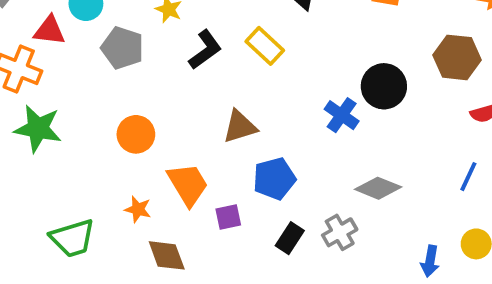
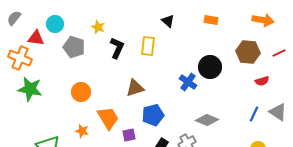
yellow rectangle: (265, 46) -> (148, 46), turned 54
black L-shape: (205, 50) -> (117, 48), turned -30

